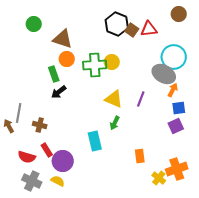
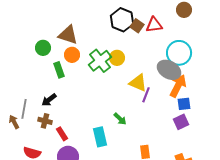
green circle: (34, 24) -> (43, 48), moved
green cross: (95, 65) -> (100, 61), turned -35
orange arrow: (173, 90) -> (178, 86), size x1.6
black arrow: (59, 92) -> (49, 100), moved
yellow triangle: (114, 99) -> (138, 83), moved
green arrow: (115, 123) -> (120, 119), turned -72
red rectangle: (47, 150) -> (62, 134), moved

